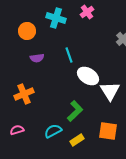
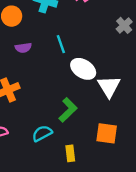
yellow rectangle: (77, 140) -> (70, 153), moved, turned -64

